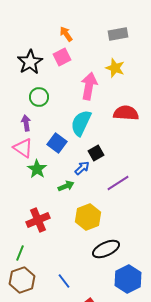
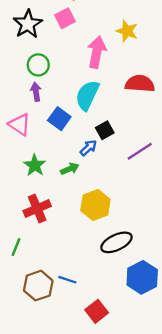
purple arrow: (26, 123) -> (36, 92), moved
green star: (37, 169) -> (35, 165), moved
purple line: (118, 183) -> (140, 151), moved
brown hexagon: (22, 280) -> (38, 286), moved
blue line: (64, 281) -> (67, 280), turned -35

